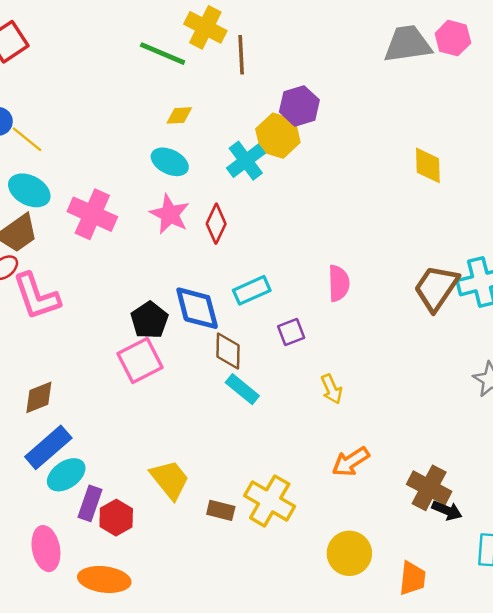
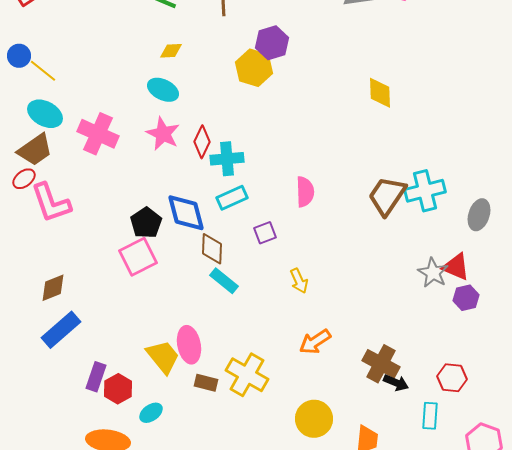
cyan cross: (246, 161) -> (227, 159), moved, turned 32
cyan ellipse: (66, 475) -> (151, 413), moved, size x0.7
pink ellipse: (46, 549) -> (189, 345), moved

